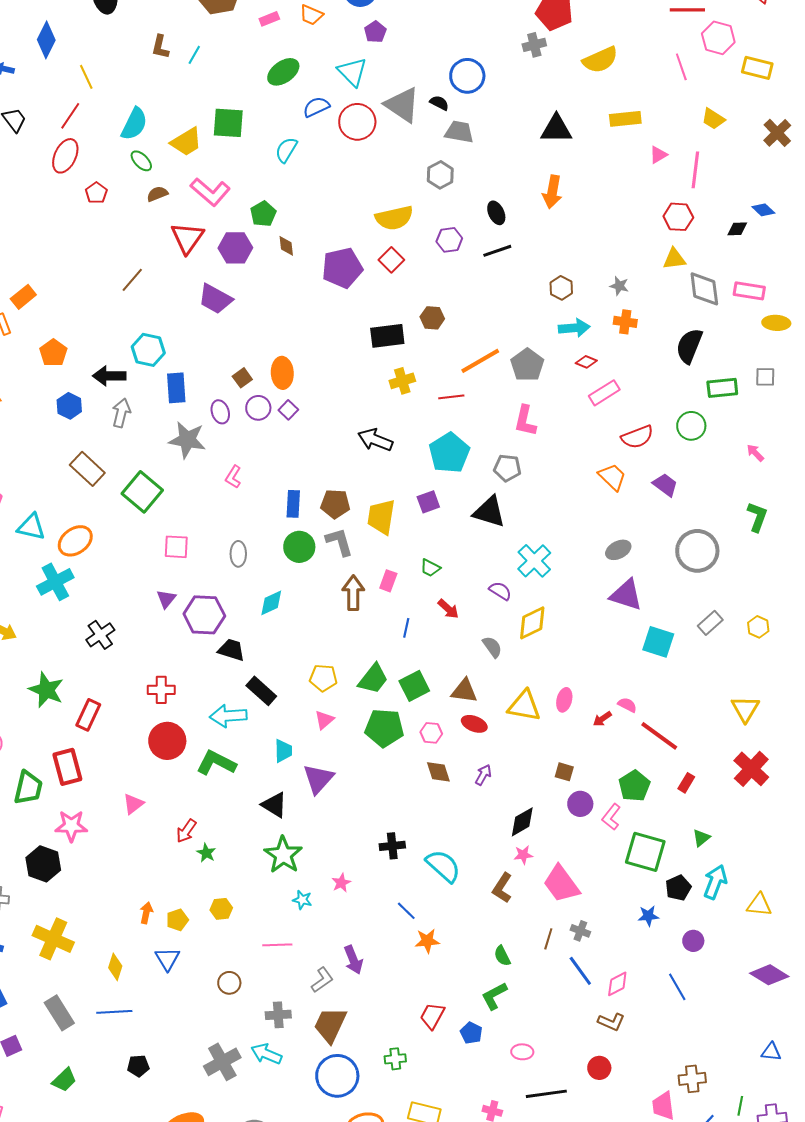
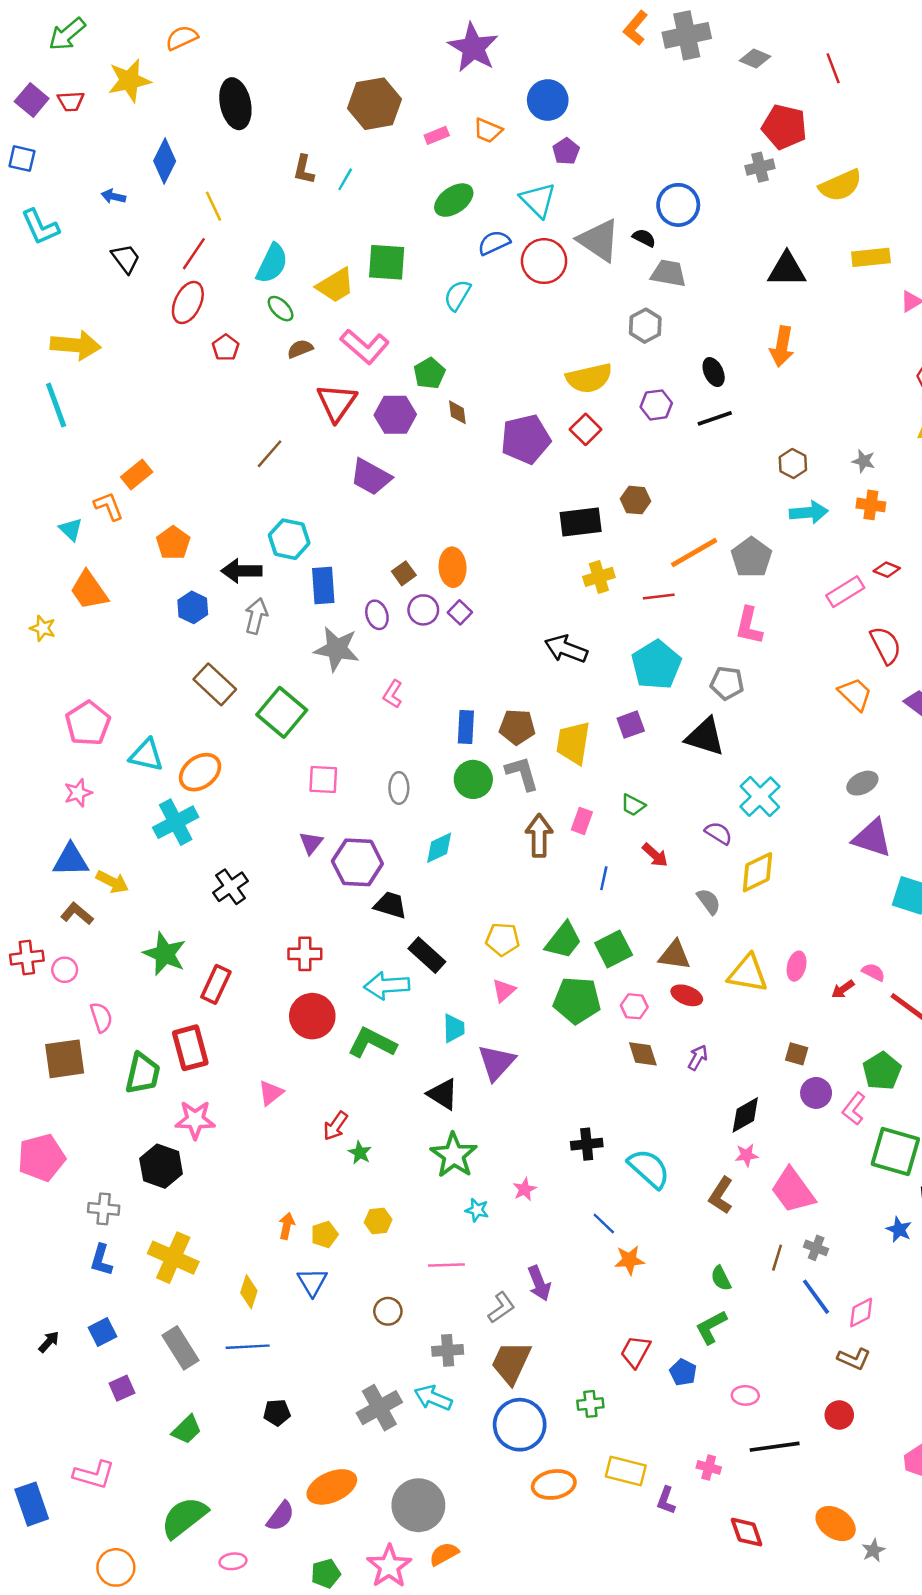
red diamond: (586, 362) -> (887, 570), moved
red semicircle: (637, 437) -> (886, 645), turned -96
blue star: (648, 916) -> (899, 1230), turned 30

